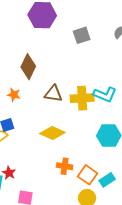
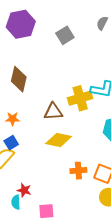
brown triangle: (53, 94) -> (53, 112), moved
orange star: (14, 95) -> (13, 119), moved

